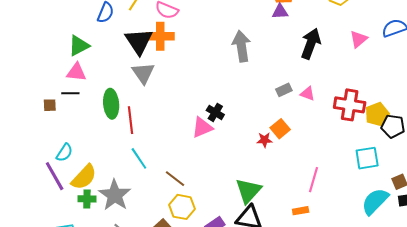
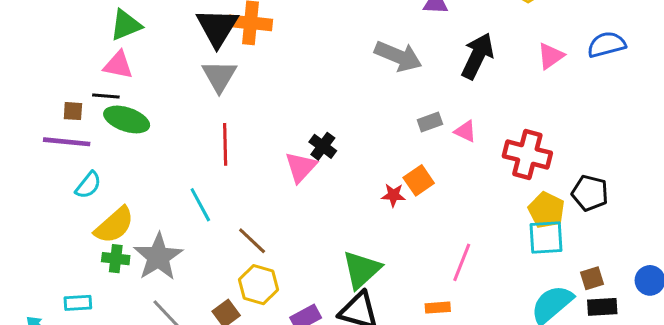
gray arrow: (241, 46) -> (398, 56), moved, turned 116
green ellipse: (111, 104) -> (127, 119), moved, turned -72
yellow pentagon: (377, 114) -> (546, 210), moved, turned -30
red line: (131, 120) -> (225, 144), moved
pink triangle: (202, 127) -> (301, 167), turned -30
purple line: (55, 176) -> (67, 142), moved, turned -60

